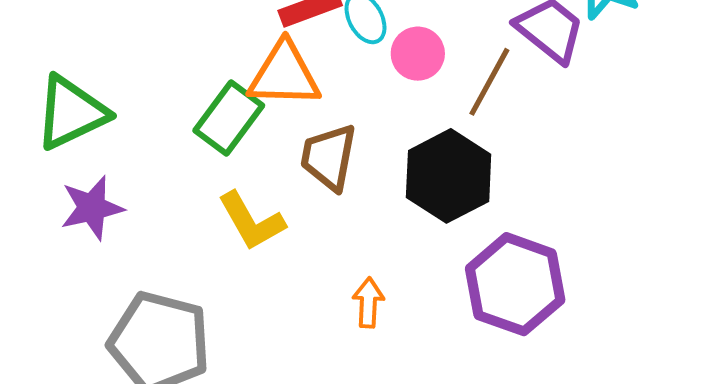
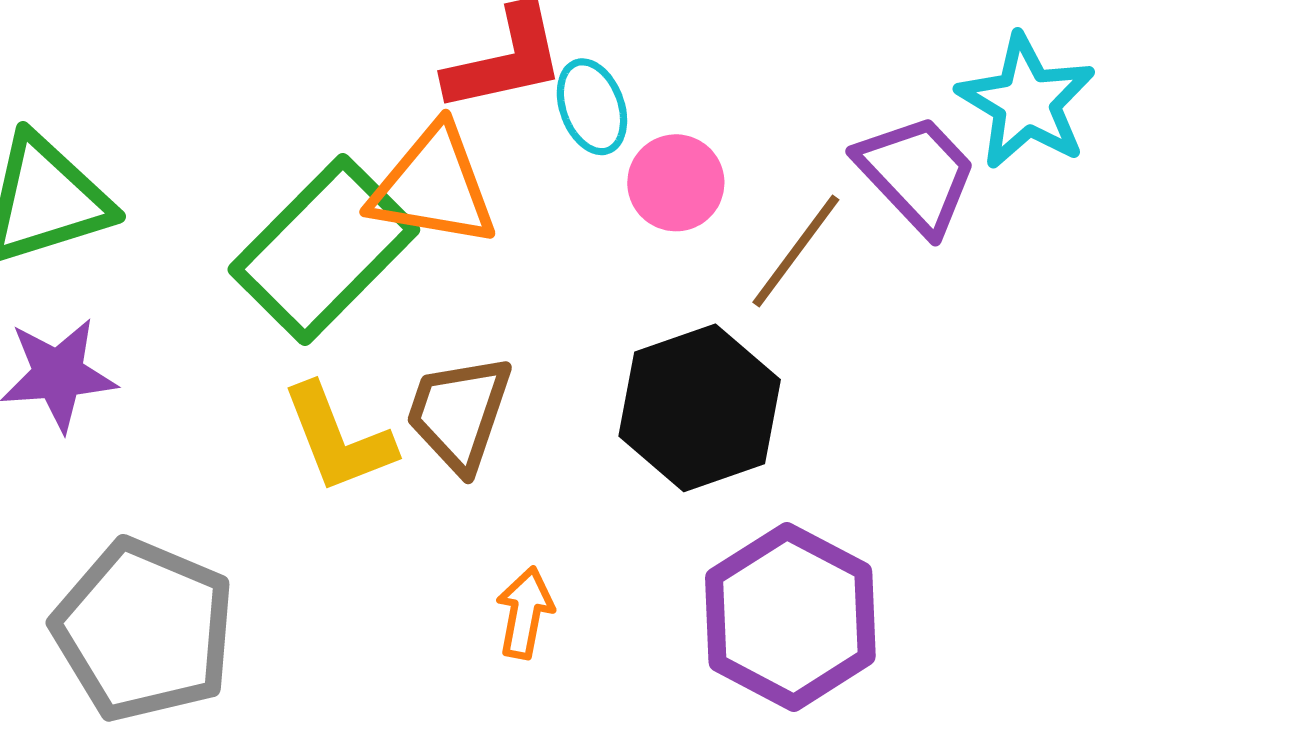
green rectangle: (229, 118) -> (324, 250), size x1.4
brown trapezoid: (329, 157) -> (459, 413), moved

